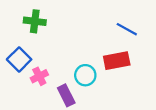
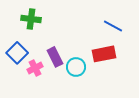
purple rectangle: (66, 95) -> (55, 57), moved

